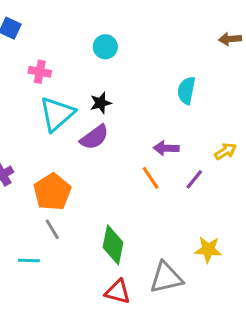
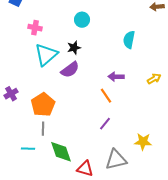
cyan circle: (105, 47) -> (82, 20), moved
purple line: (194, 179) -> (105, 124), moved
gray line: (52, 229) -> (43, 129), turned 32
green diamond: (113, 245) -> (61, 152), moved, turned -30

